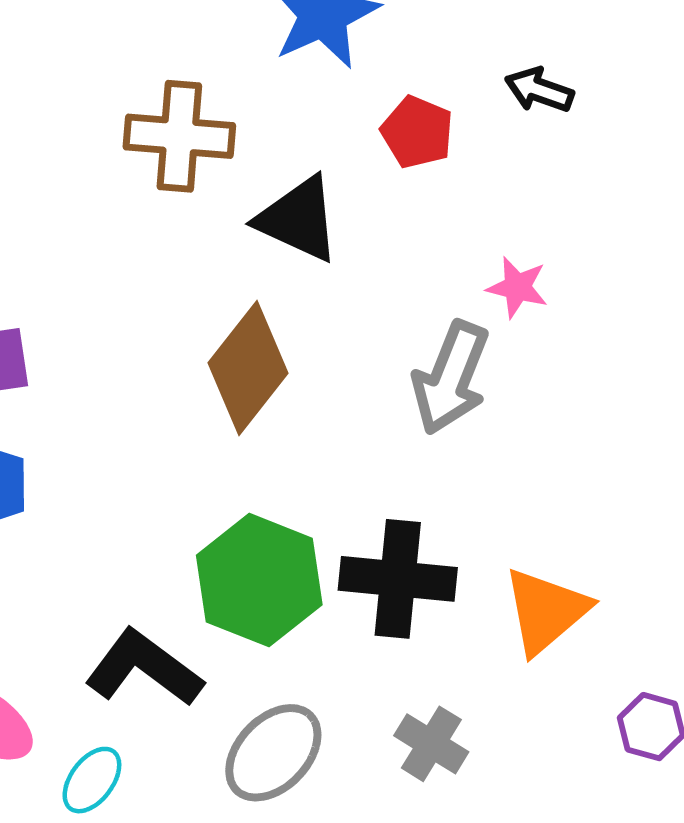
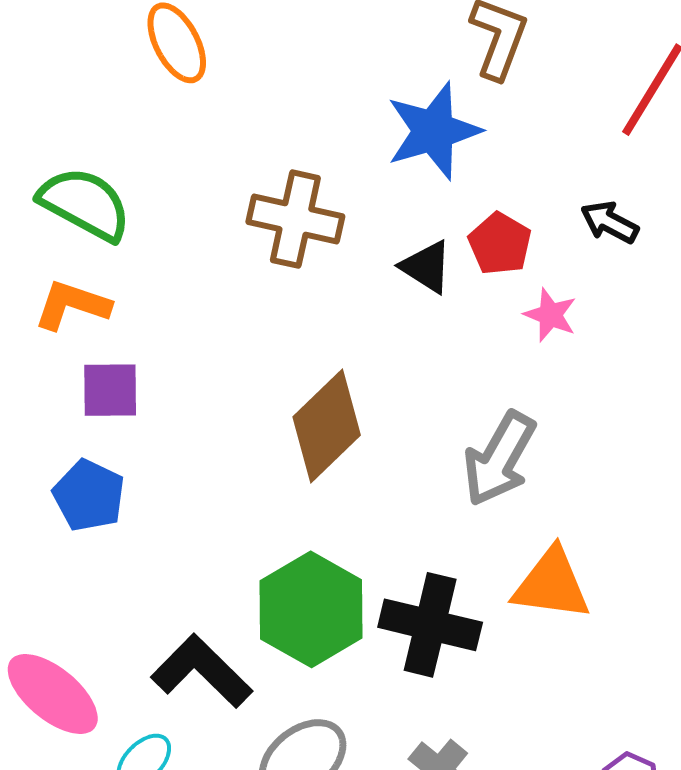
black triangle: (298, 219) -> (426, 267), moved, size x0.7
pink star: (517, 287) -> (550, 315), moved
orange triangle: (546, 611) -> (552, 584), moved, turned 40

